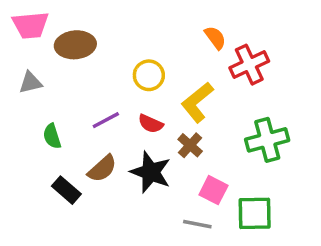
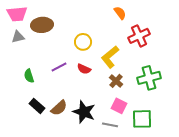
orange semicircle: (215, 38) -> (120, 13), moved
gray triangle: (30, 82) -> (18, 37), moved
brown cross: (190, 145) -> (116, 81), moved
brown semicircle: (102, 169) -> (59, 108), moved
black star: (151, 172) -> (84, 112), moved

